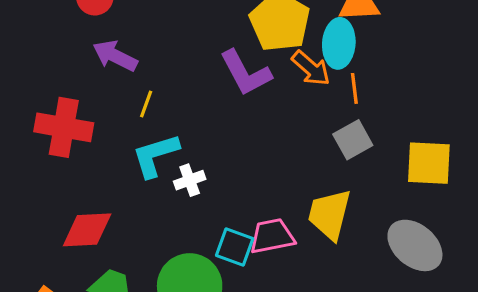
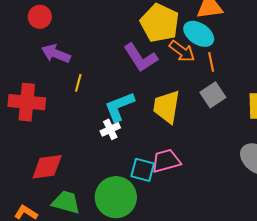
cyan ellipse: (339, 43) -> (199, 34), turned -56
cyan L-shape: (155, 155) -> (119, 107), moved
yellow trapezoid: (329, 214) -> (167, 107), moved

